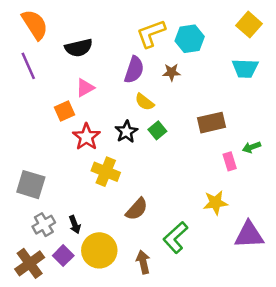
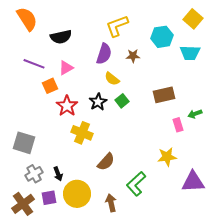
cyan hexagon: (190, 39) -> (162, 37), moved
purple line: (28, 66) -> (34, 64), moved, turned -45
purple square: (63, 256) -> (49, 198), turned 35

